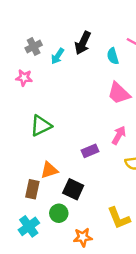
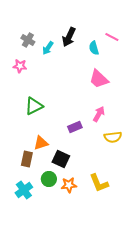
gray cross: (34, 46) -> (28, 40), turned -32
orange star: (83, 237) -> (69, 185), moved

